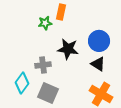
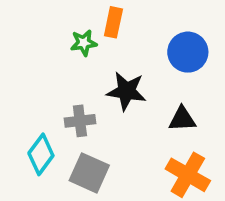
blue circle: (99, 41) -> (188, 52), moved
black triangle: (98, 64) -> (182, 119), turned -35

